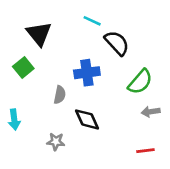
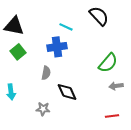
cyan line: (92, 21) -> (66, 27), moved
black triangle: (39, 34) -> (14, 26), moved, turned -40
black semicircle: (117, 43) -> (99, 16), moved
blue cross: (87, 73) -> (57, 47), moved

